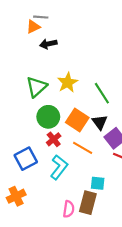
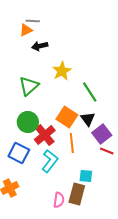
yellow star: (68, 82) -> (62, 71), moved
green circle: (48, 117) -> (28, 122), moved
red cross: (54, 139) -> (45, 135), size x1.5
orange line: (83, 148) -> (72, 143), turned 54
blue square: (26, 159) -> (19, 153), turned -35

